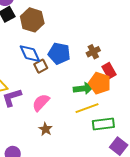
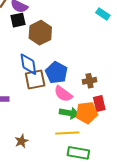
brown square: (41, 66) -> (35, 79), size x1.5
orange pentagon: (100, 83) -> (87, 113), turned 30
pink semicircle: (41, 103) -> (63, 94), moved, turned -114

